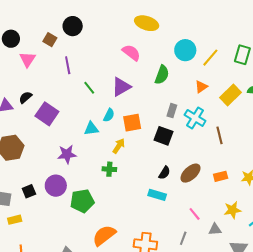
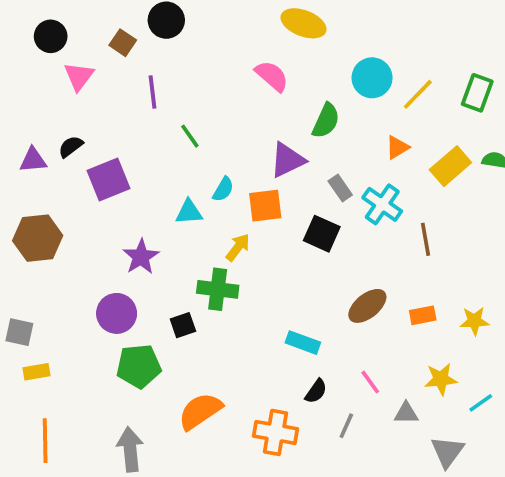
purple triangle: (121, 87) -> (287, 160), moved
gray rectangle: (172, 111) -> (340, 188), turned -56
purple square: (47, 114) -> (108, 179), turned 30
purple star: (67, 154) -> (141, 257), turned -30
green cross: (109, 169) -> (218, 289), size x1.5
black semicircle: (164, 173) -> (316, 391), moved
black square: (29, 191) -> (183, 325), moved
green pentagon: (82, 201) -> (139, 366), moved

